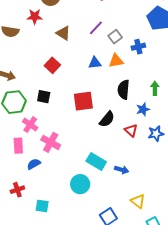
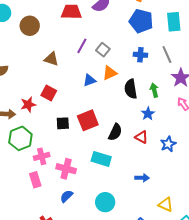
red star: (35, 17) -> (28, 105), moved
blue cross: (138, 47) -> (140, 55), moved, turned 32
black semicircle: (124, 90) -> (131, 89), moved
black square: (44, 97) -> (63, 123), moved
pink cross: (30, 125) -> (42, 156), turned -35
blue star: (156, 134) -> (168, 144), moved
cyan rectangle: (96, 161) -> (101, 159), moved
blue semicircle: (34, 164) -> (66, 196), moved

